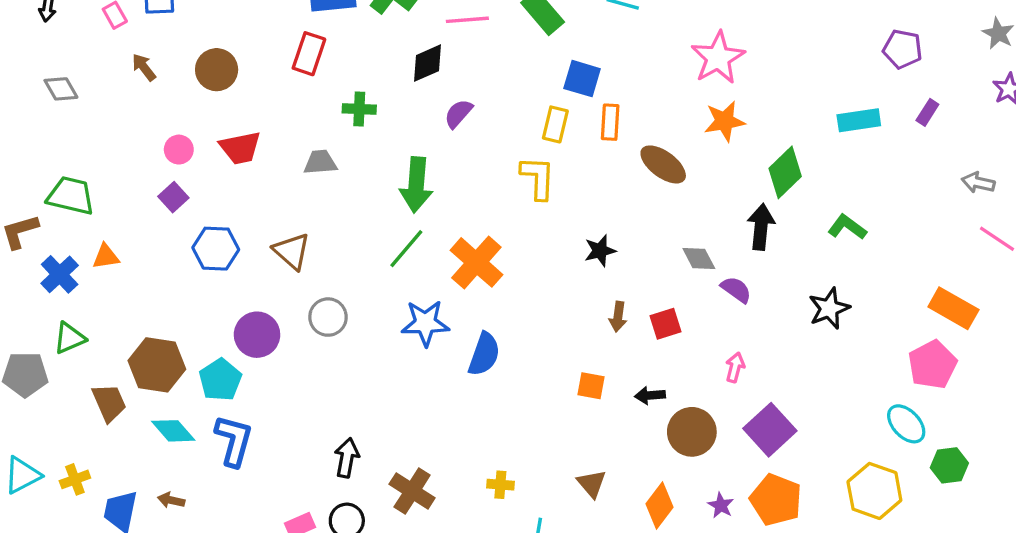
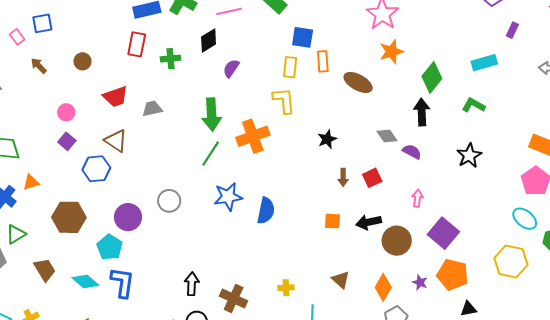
brown circle: (217, 70) -> (83, 61), size x0.7
green cross: (359, 109) -> (170, 59), moved
cyan rectangle: (859, 120) -> (484, 63), moved
red trapezoid: (240, 148) -> (115, 97), moved
brown triangle: (292, 251) -> (116, 141), moved
orange cross: (476, 262) -> (253, 136), moved, turned 36
brown hexagon: (157, 365) -> (69, 217), moved
black arrow: (650, 395) -> (369, 222), size x1.4

